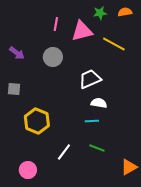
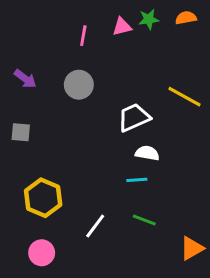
pink triangle: (82, 31) -> (122, 27), moved, size x0.6
yellow line: (114, 44) -> (184, 97), moved
yellow hexagon: (37, 121) -> (43, 198), moved

